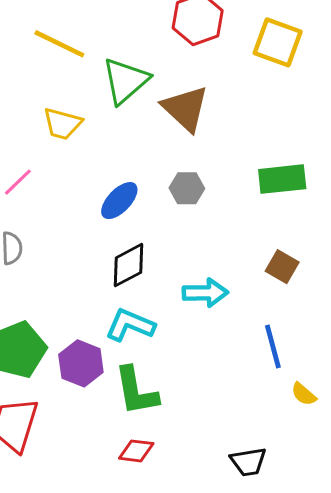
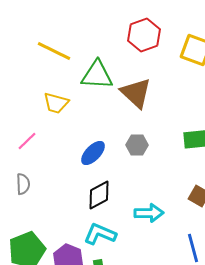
green triangle: (125, 81) -> (97, 75), turned 44

